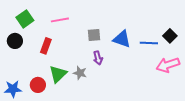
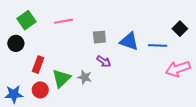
black square: (170, 36) -> (180, 29), moved
red rectangle: (46, 46) -> (38, 65), moved
purple arrow: (98, 58) -> (104, 61), turned -40

